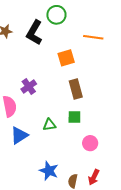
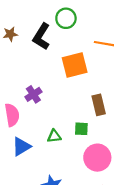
orange square: (66, 58) -> (75, 65), size x1.4
brown rectangle: (76, 89) -> (99, 105), moved
pink circle: (90, 143) -> (97, 158), size x1.6

